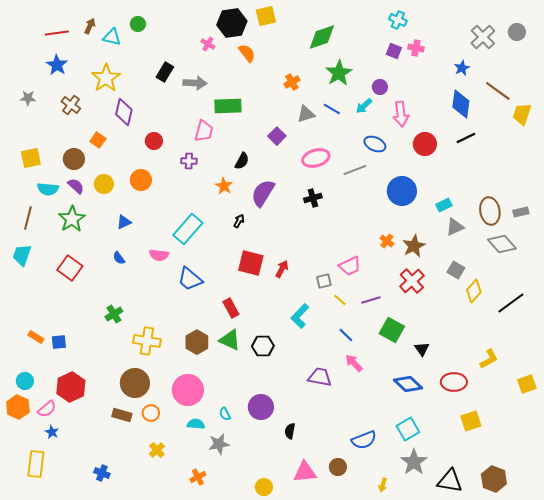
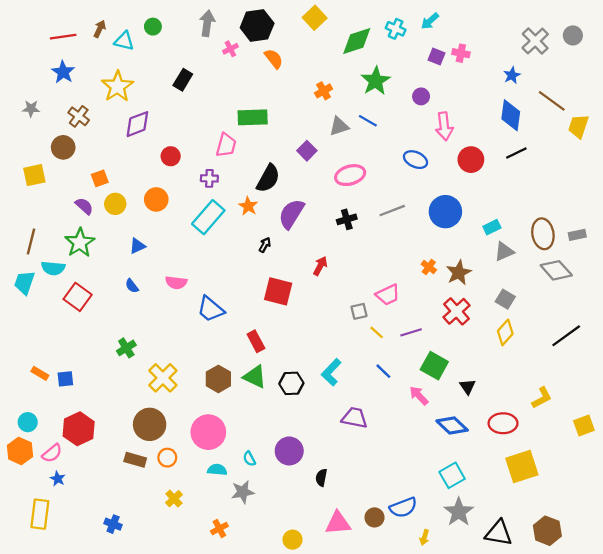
yellow square: (266, 16) -> (315, 18), moved, turned -30
cyan cross: (398, 20) -> (396, 29), moved
pink cross: (208, 44) -> (230, 49), turned 32
gray arrow: (195, 83) -> (207, 23), moved, turned -85
cyan arrow: (364, 106) -> (430, 21), moved
purple diamond: (124, 112) -> (137, 124), turned 56
orange square: (98, 140) -> (100, 178), moved, turned 35
brown circle: (74, 159) -> (63, 147), moved
black semicircle: (242, 161) -> (268, 178), size x1.5
gray line: (355, 170) -> (392, 211), moved
cyan semicircle: (48, 189) -> (53, 268), moved
cyan rectangle: (188, 229) -> (208, 217), moved
red arrow: (282, 269) -> (320, 266), moved
yellow diamond: (474, 291) -> (505, 332), moved
cyan L-shape: (300, 316) -> (331, 372), moved
yellow cross: (147, 341) -> (163, 378), turned 36
pink arrow: (354, 363) -> (419, 396), moved
yellow square: (471, 421) -> (522, 466), size x1.4
blue semicircle: (364, 440) -> (403, 507), moved

